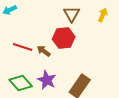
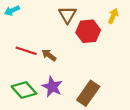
brown triangle: (72, 14) -> (67, 15), moved
red hexagon: (64, 38) -> (88, 31), moved

